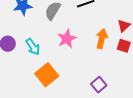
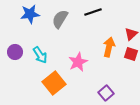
pink star: (67, 39) -> (78, 62), moved

